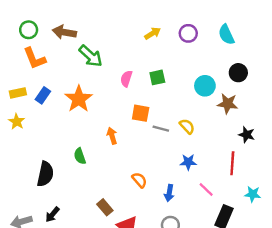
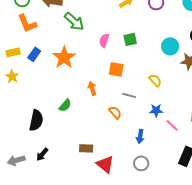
gray line: (161, 129) -> (129, 95), moved
green semicircle: (80, 156) -> (65, 105), turned -120
orange semicircle: (139, 180) -> (115, 112), moved
pink line: (206, 189) -> (172, 125), moved
brown rectangle: (105, 207) -> (86, 148), turned -48

